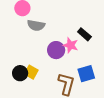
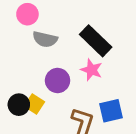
black rectangle: (84, 34) -> (96, 41), moved, size x1.6
purple circle: (56, 50) -> (58, 81), moved

